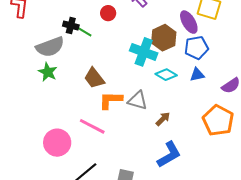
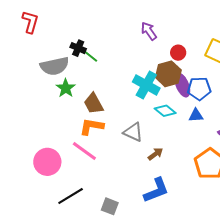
red circle: (108, 13) -> (178, 53), moved
purple ellipse: (189, 22) -> (182, 85), moved
green star: (48, 72) -> (66, 88), moved
orange L-shape: (111, 100) -> (92, 126), moved

